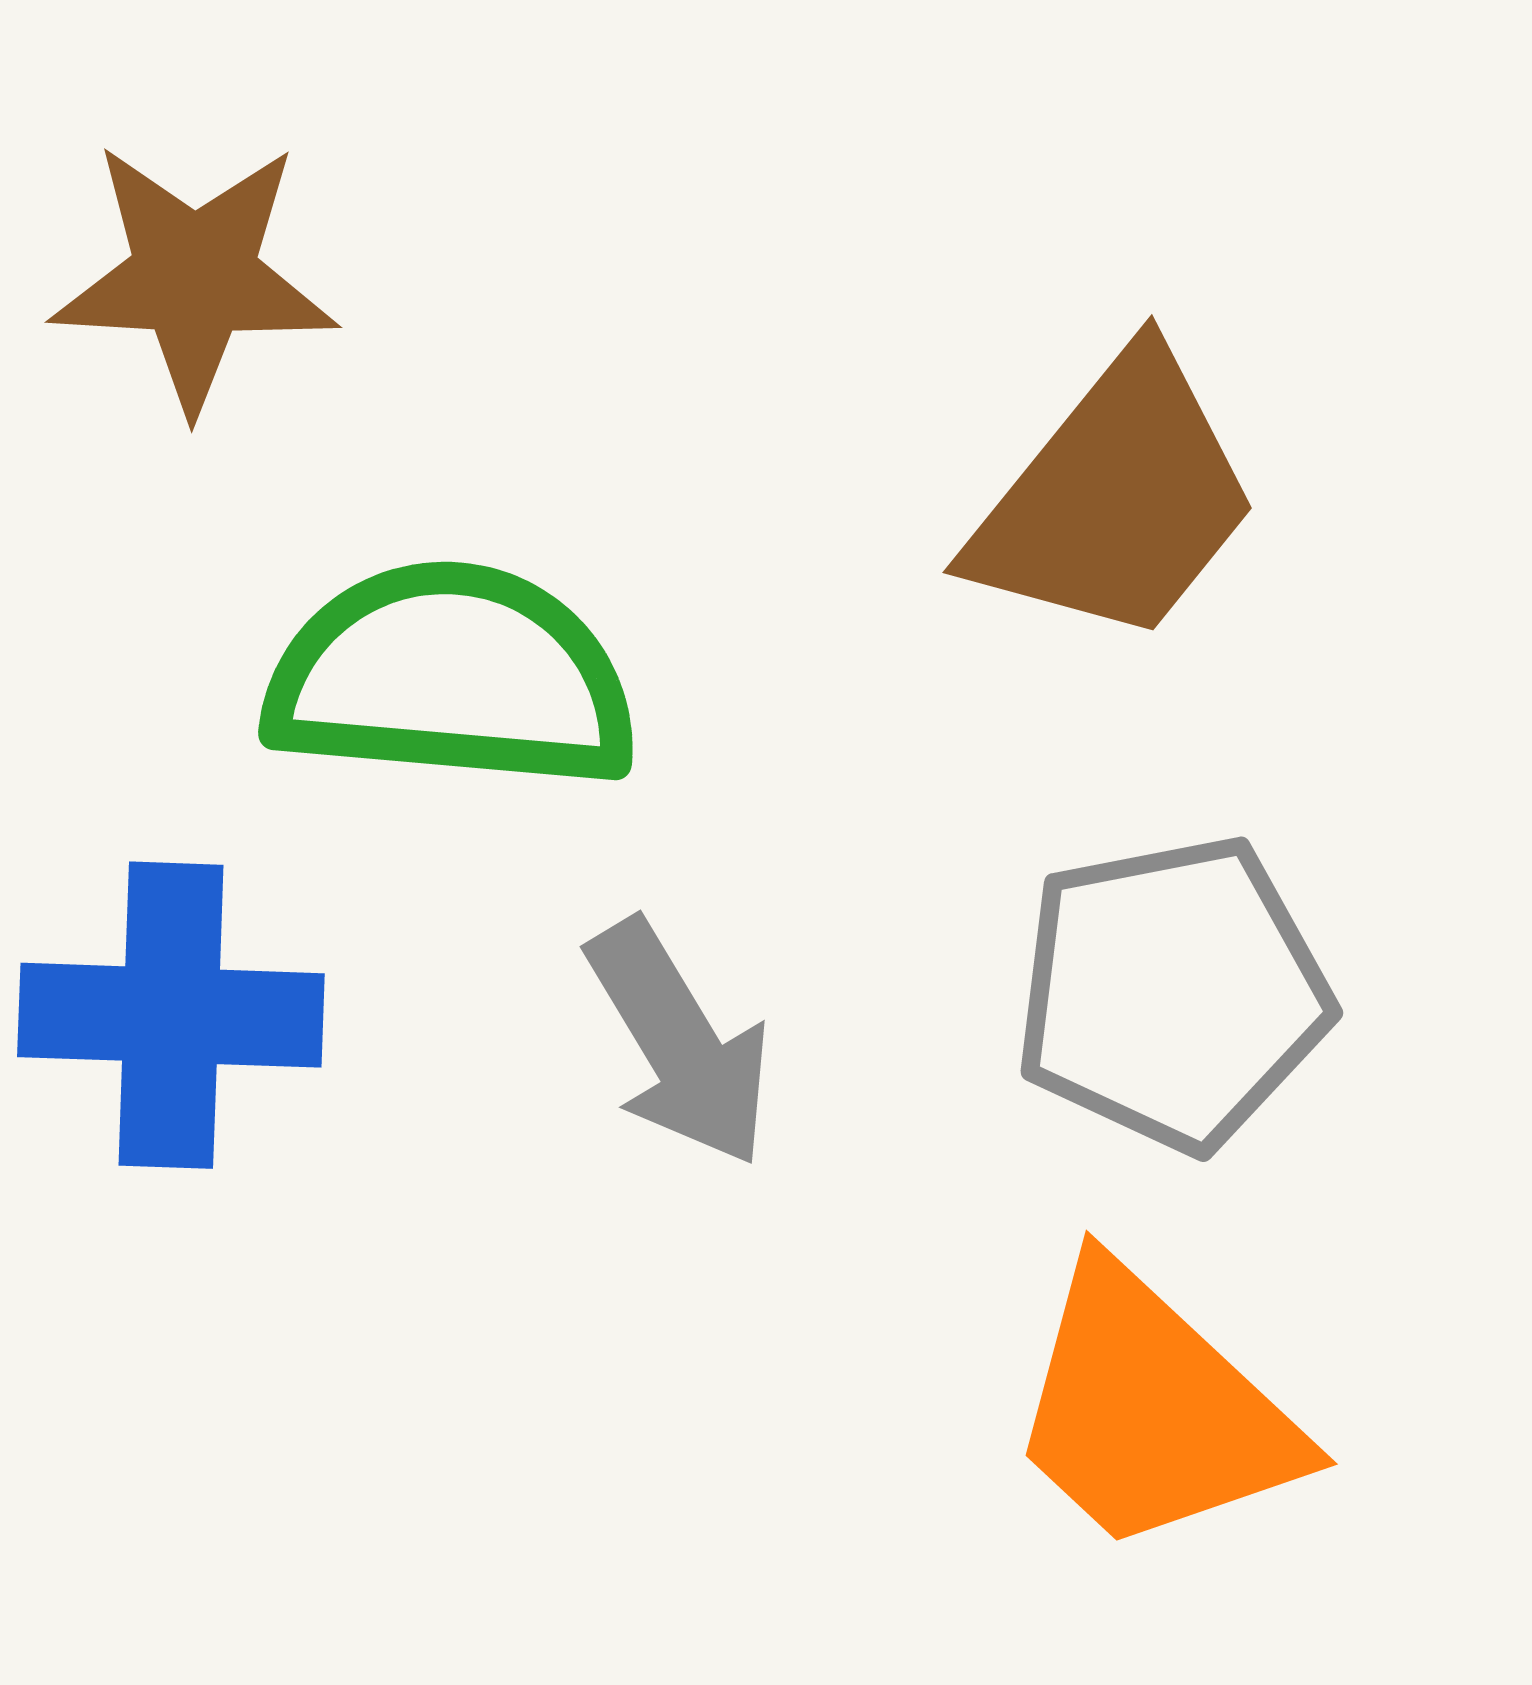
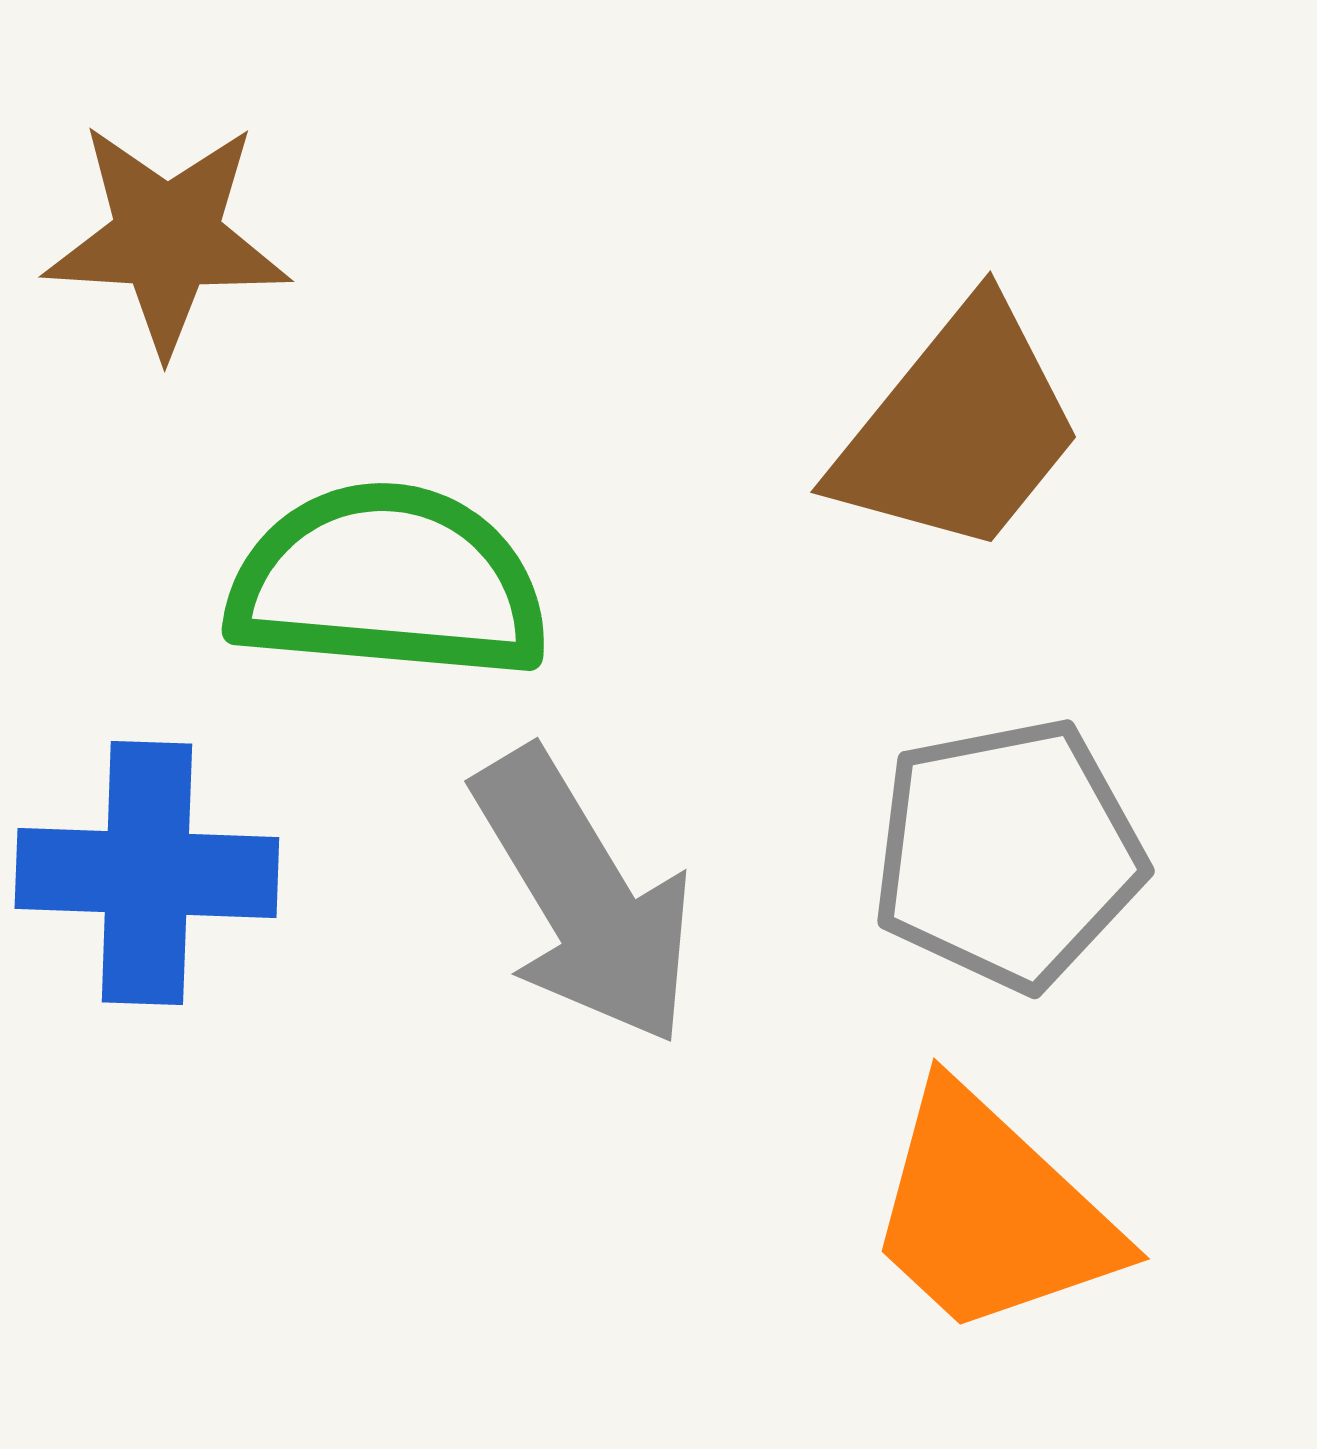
gray arrow: (679, 1043) -> (584, 897), size x1.4

